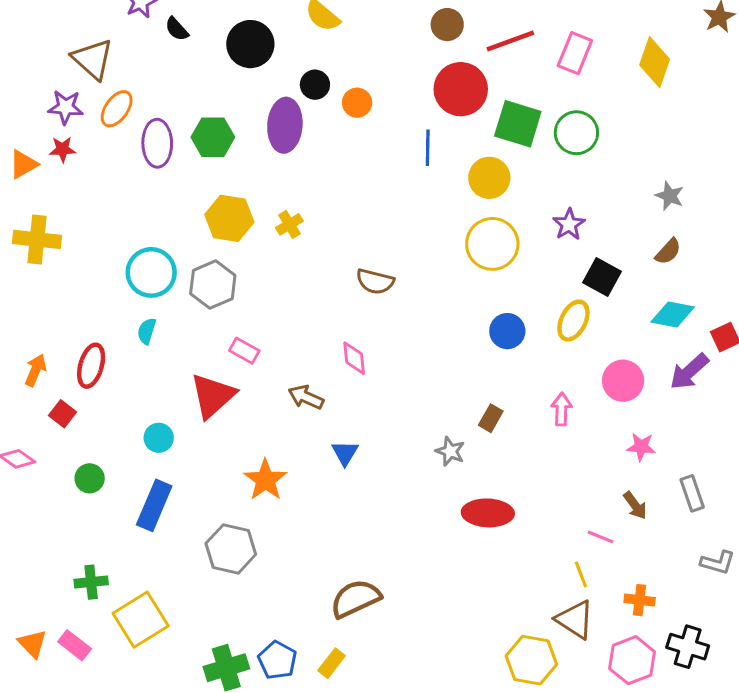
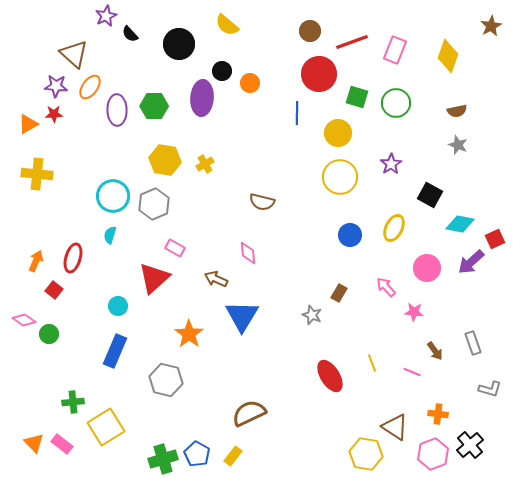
green square: (518, 124) -> (357, 97), size x0.7
brown semicircle: (668, 251) -> (457, 111), moved, turned 36
black square: (602, 277) -> (430, 195), moved
pink arrow: (561, 409) -> (386, 287), turned -45
pink star: (641, 447) -> (414, 312), moved
blue triangle: (345, 453) -> (242, 316), size x1.8
green circle: (90, 478) -> (49, 334), moved
red ellipse: (488, 513) -> (330, 376), moved, turned 56
yellow line: (581, 575) -> (372, 363), moved
black cross: (688, 647) -> (470, 445), turned 32

